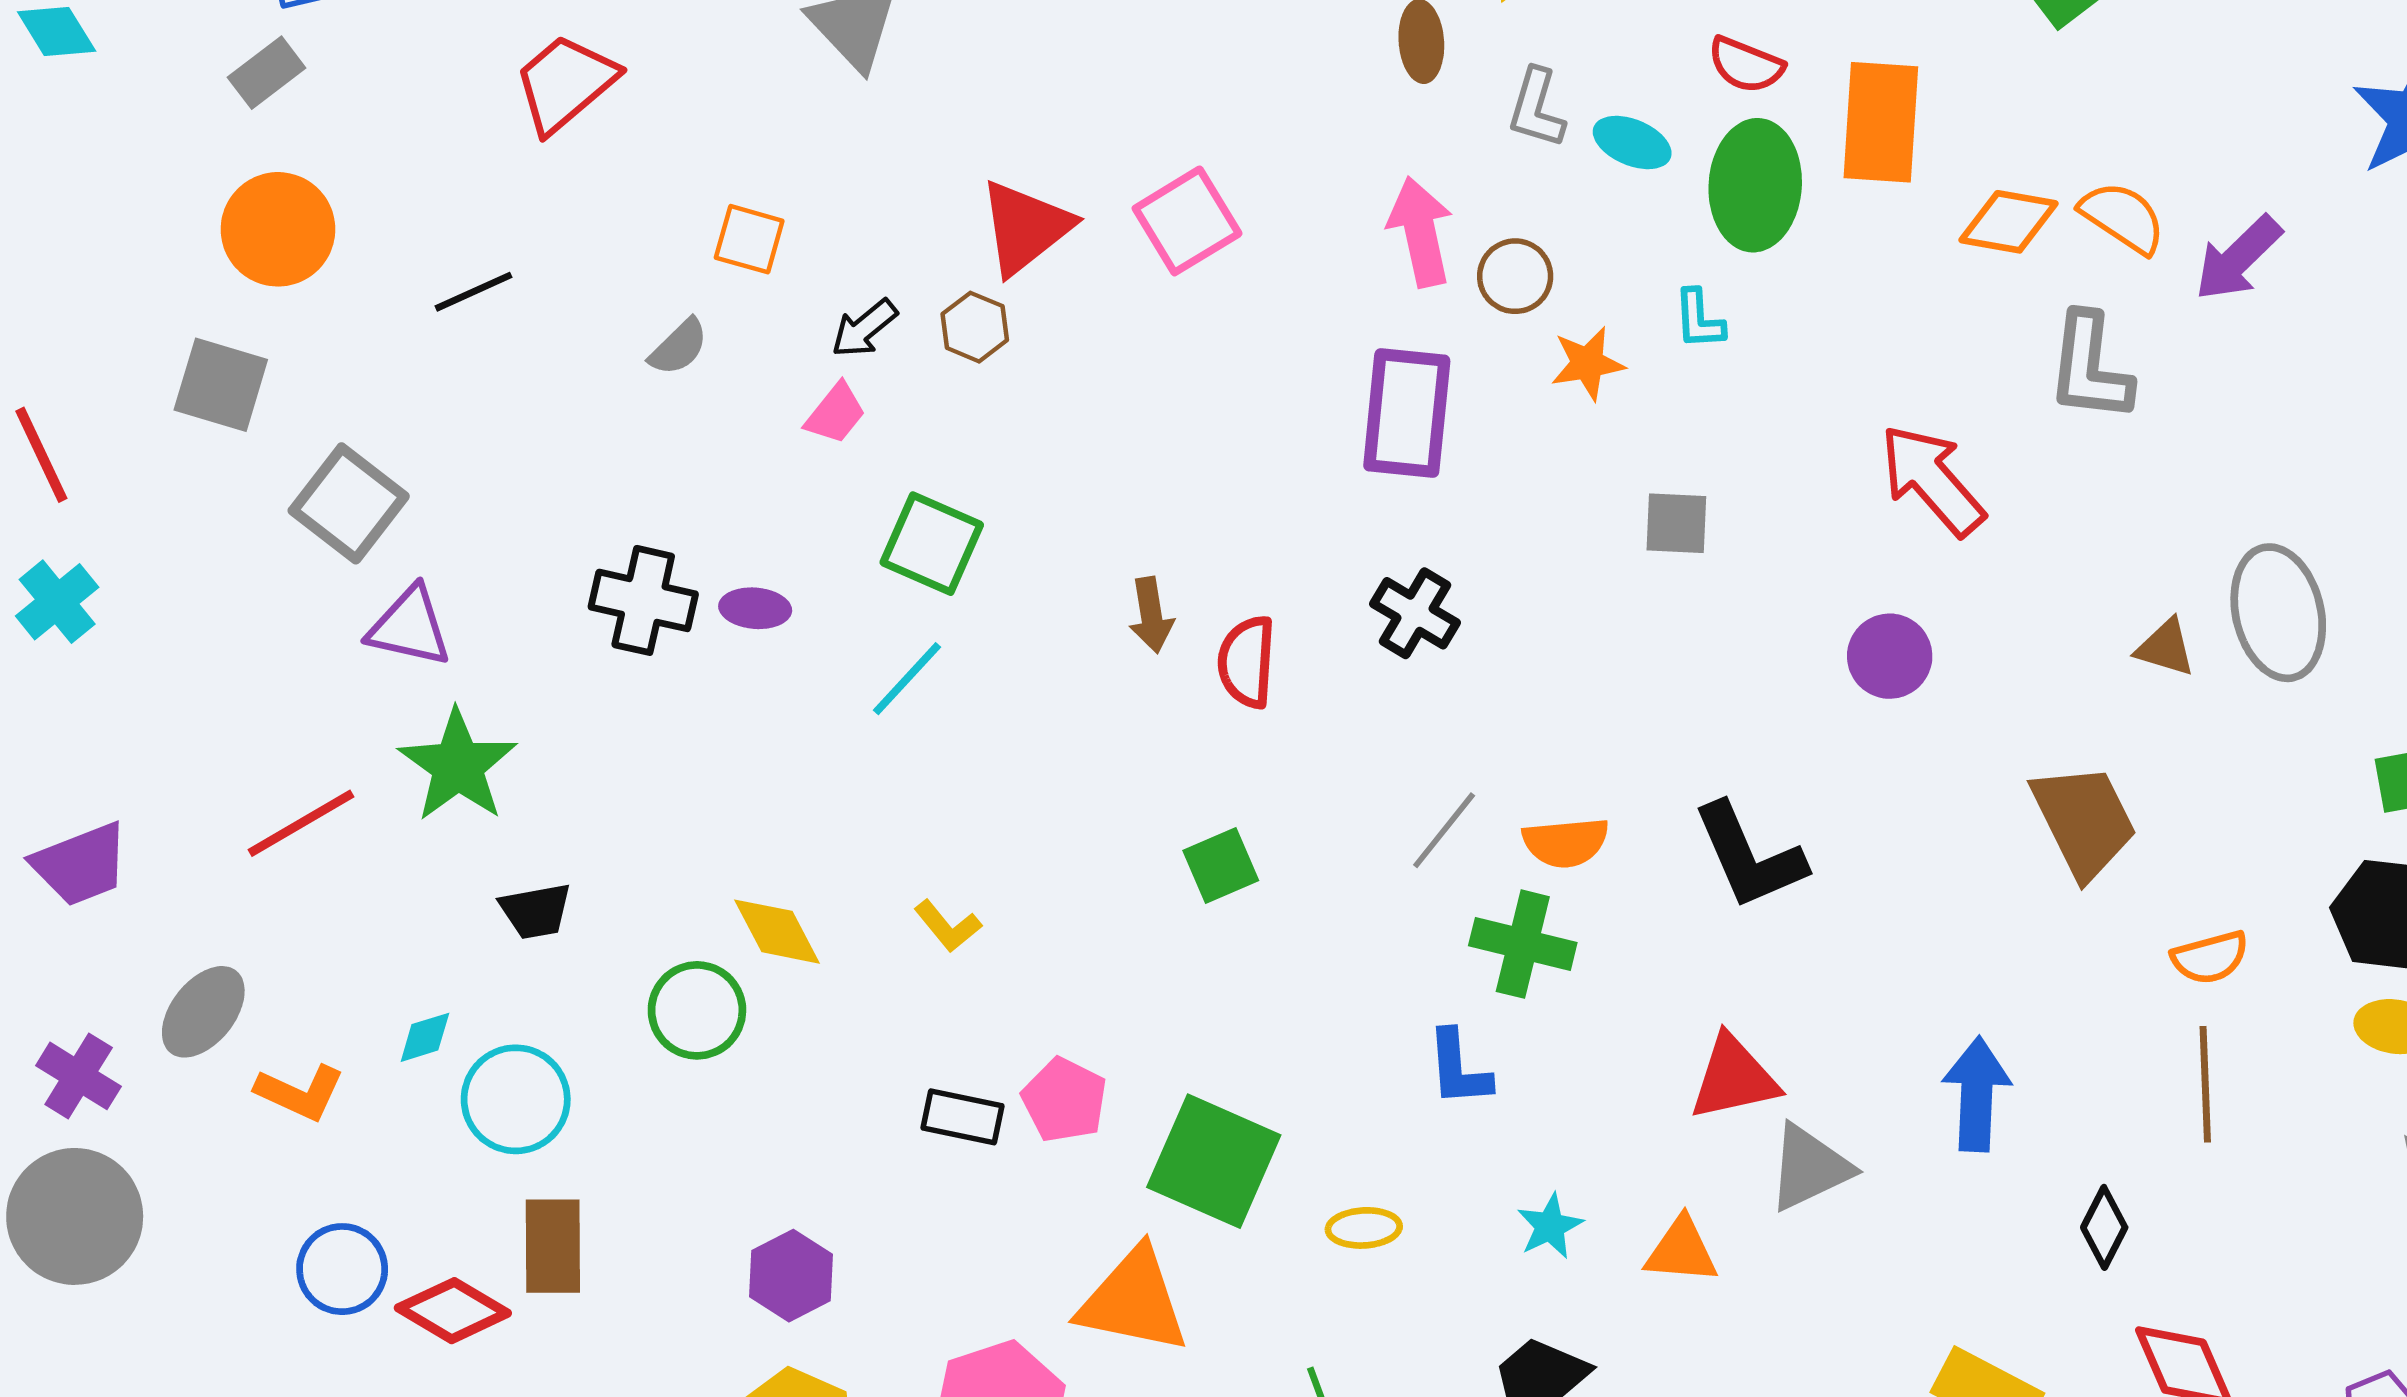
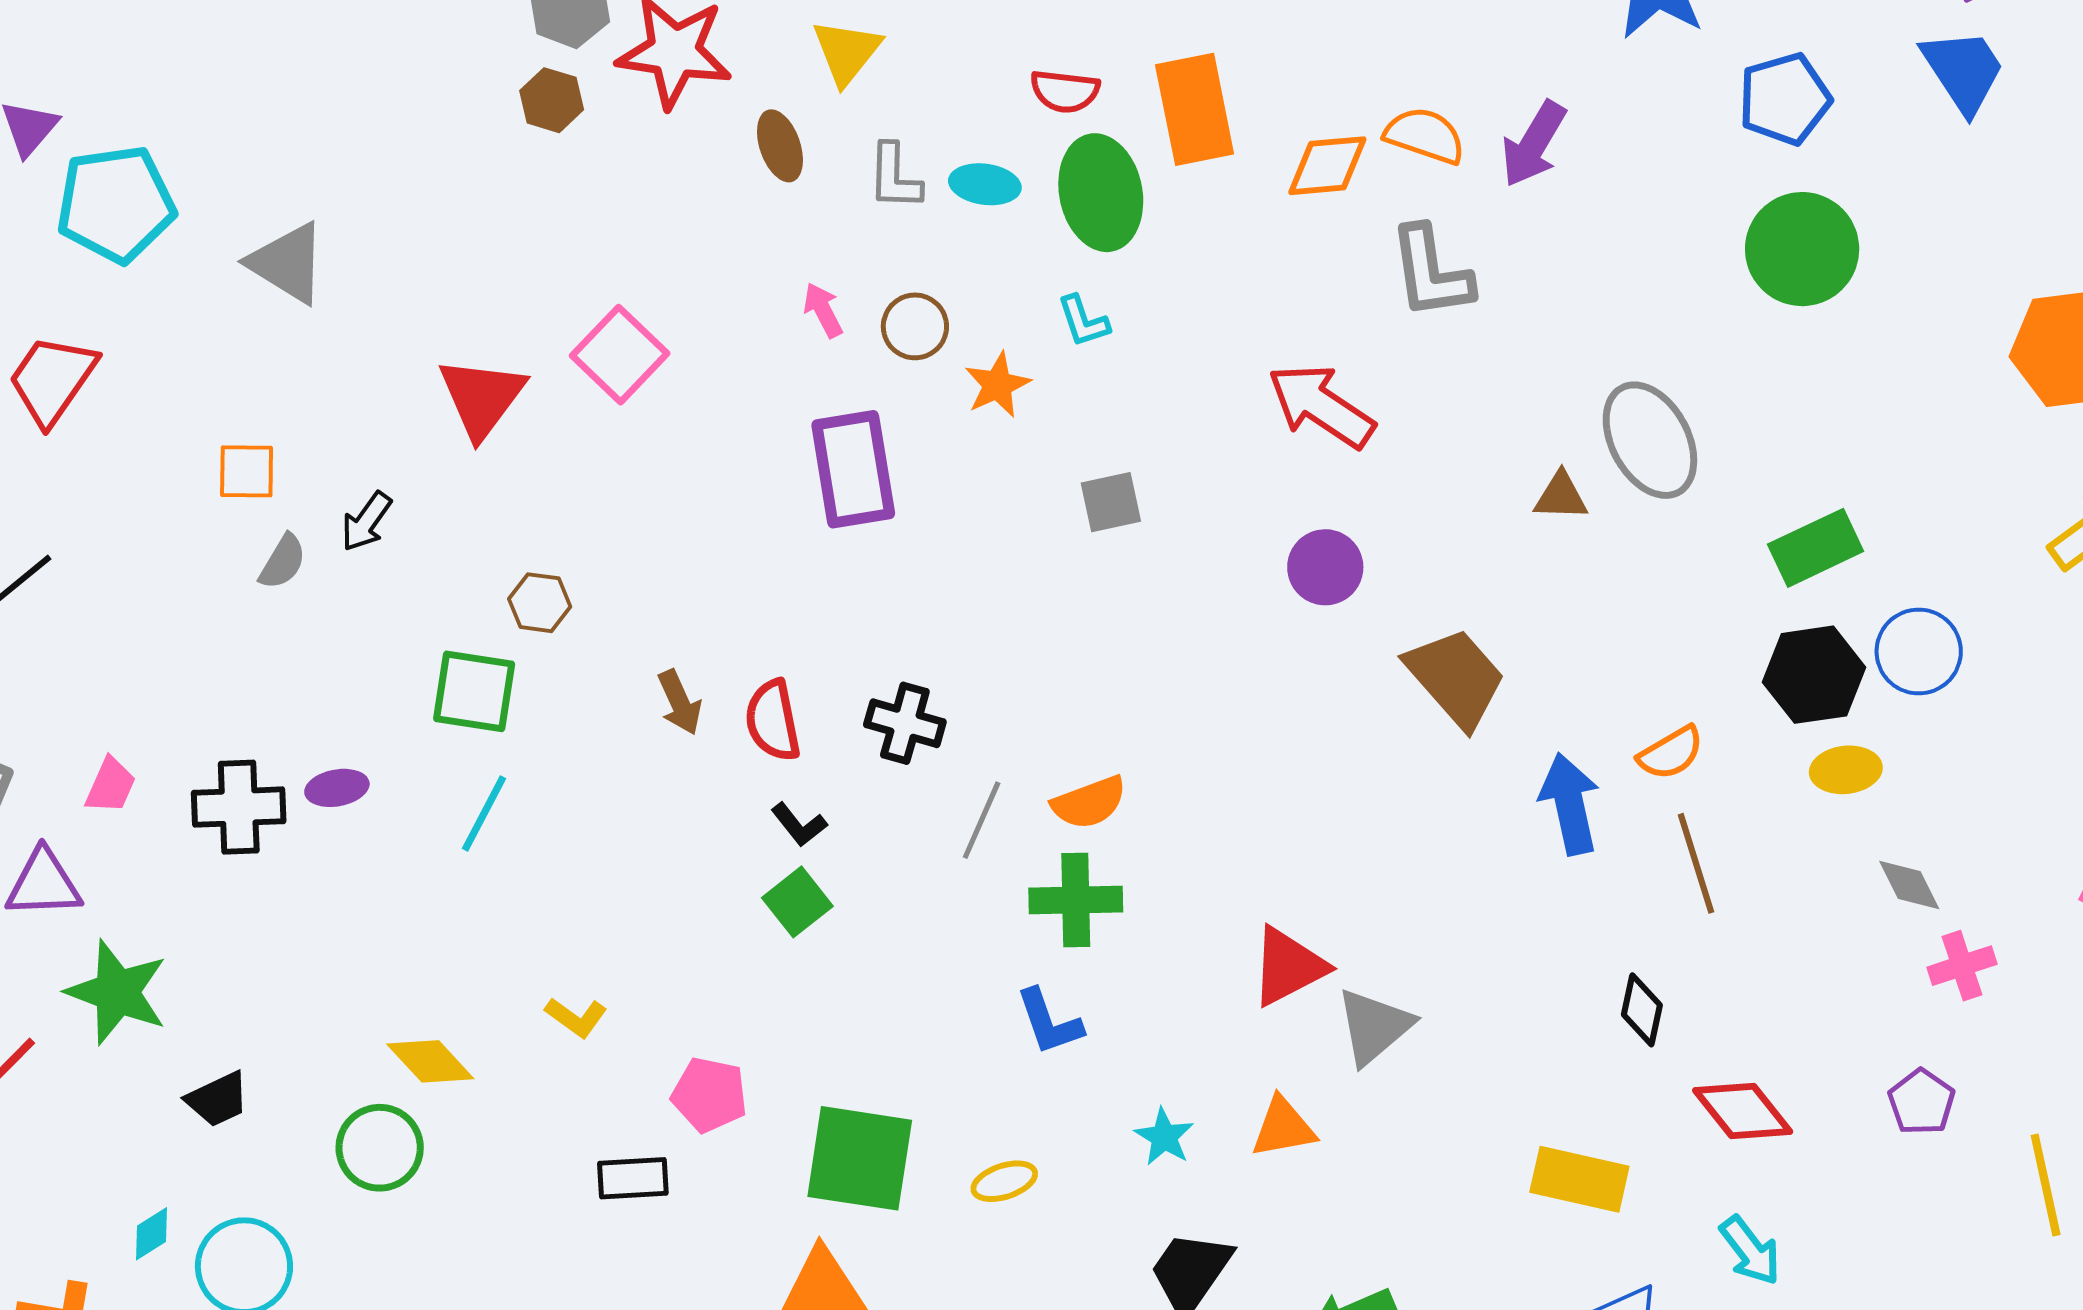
pink arrow: (1420, 232) -> (823, 310), size x0.6
brown hexagon: (975, 327) -> (540, 603), moved
gray semicircle: (679, 347) -> (283, 562), moved
pink trapezoid: (835, 413) -> (111, 785), moved
black cross: (1415, 613) -> (905, 723), moved
brown trapezoid: (2084, 821) -> (1456, 678), moved
black L-shape: (1749, 856) -> (799, 825), moved, size x0.5
blue arrow: (1977, 1094) -> (1570, 804), moved
pink pentagon: (1064, 1100) -> (709, 1095), moved

